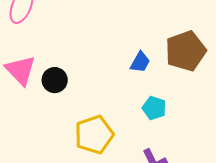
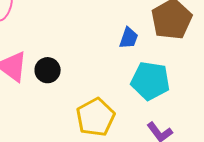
cyan pentagon: (154, 108) -> (150, 81), size x1.6

